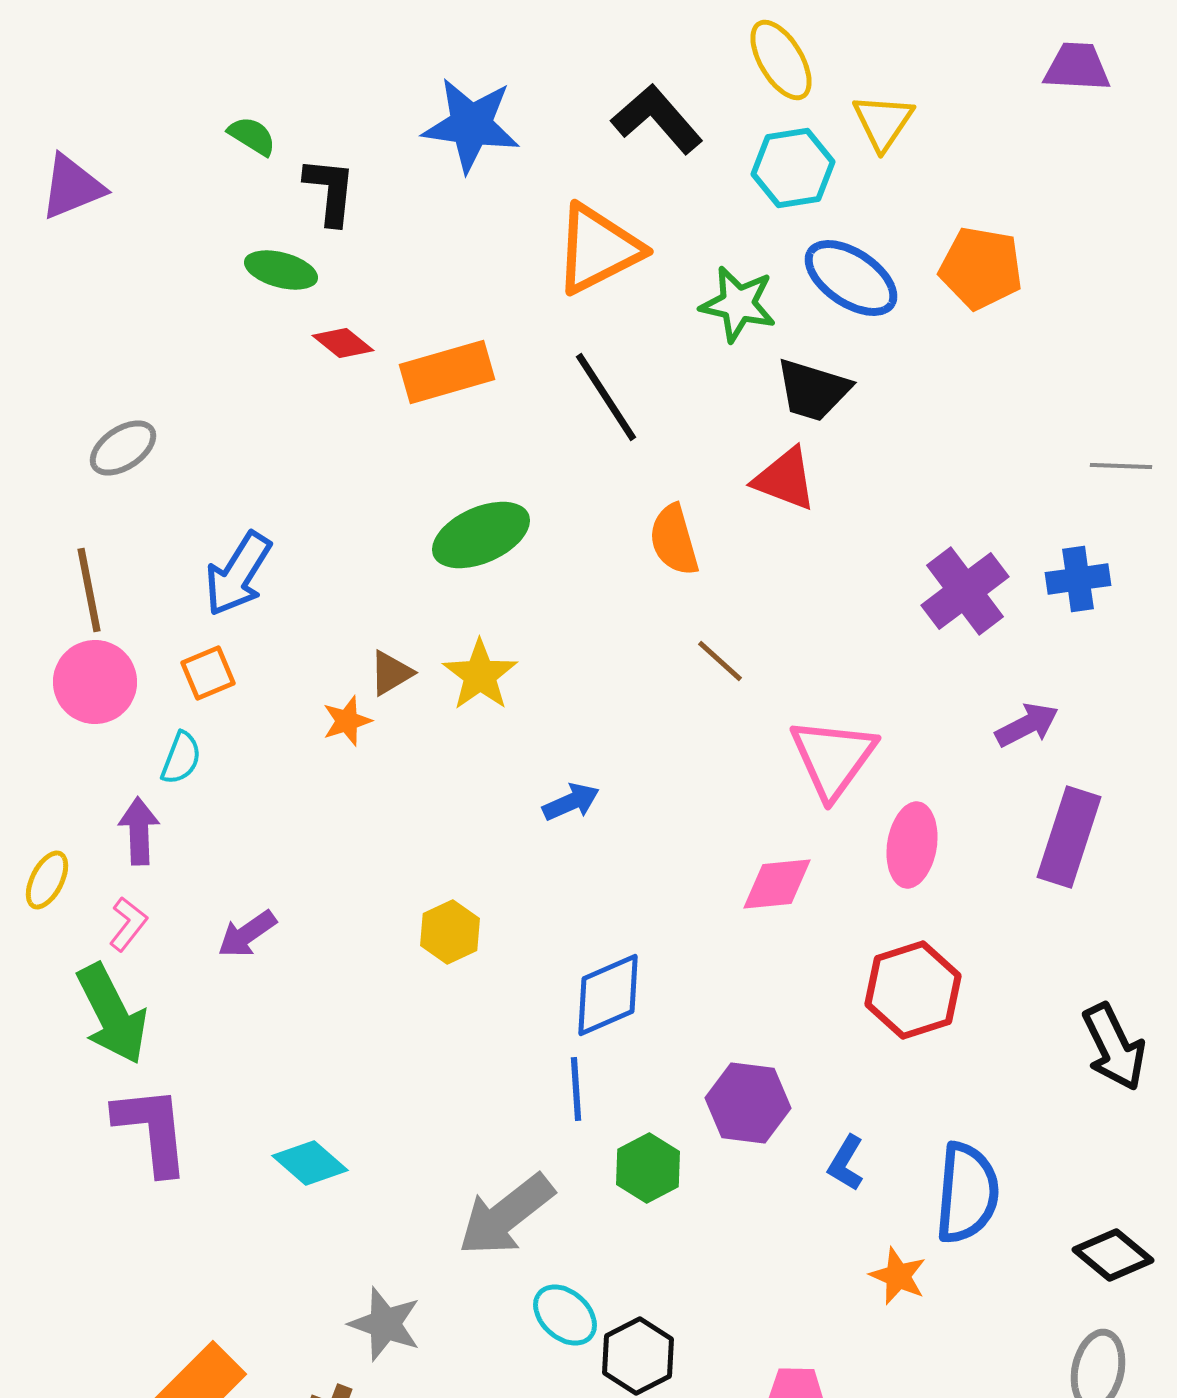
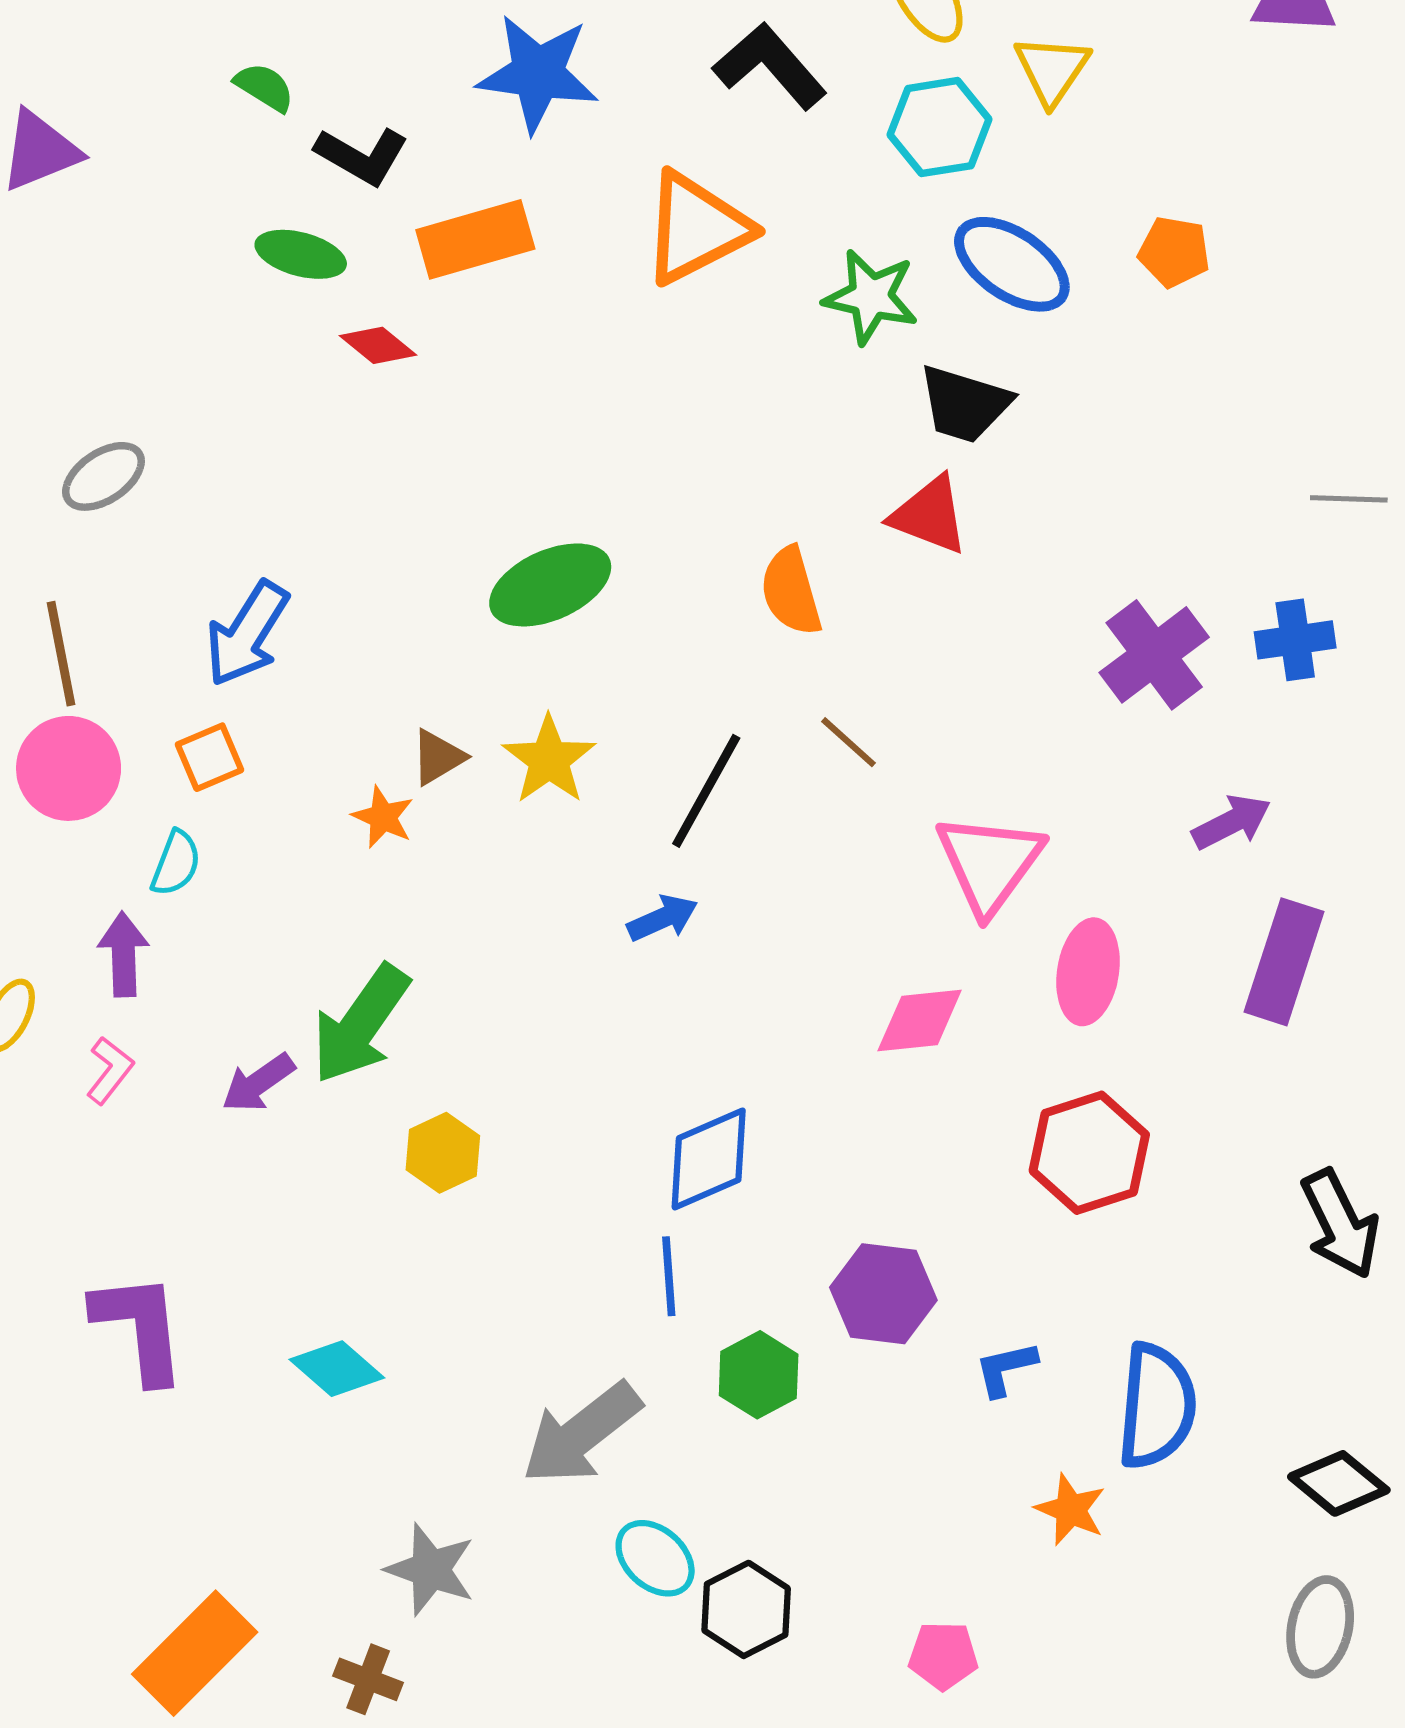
black L-shape: (330, 191) -> (362, 156), turned 114
orange pentagon: (981, 268) -> (1174, 252), size x0.7
orange rectangle: (447, 372) -> (475, 239), moved
black line: (606, 397) -> (706, 791), moved, turned 62
orange star: (347, 721) -> (383, 817), turned -30
yellow hexagon: (450, 932) -> (443, 1153), moved
green arrow: (112, 1014) -> (361, 1024), moved, turned 62
blue L-shape: (846, 1163) -> (1006, 1369), turned 46

